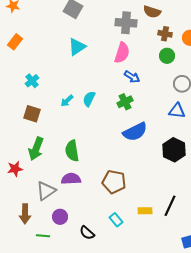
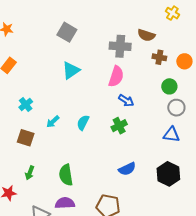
green circle: (167, 56) -> (169, 86), moved
cyan arrow: (67, 101) -> (53, 122), moved
blue semicircle: (135, 132) -> (127, 169), moved, size x0.7
green arrow: (36, 149) -> (30, 173), size x0.6

